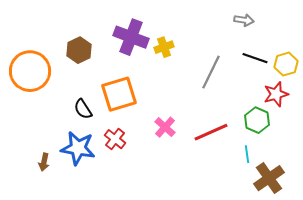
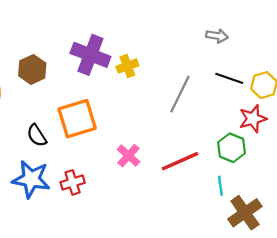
red cross: (115, 139) -> (73, 182), moved, turned 35

